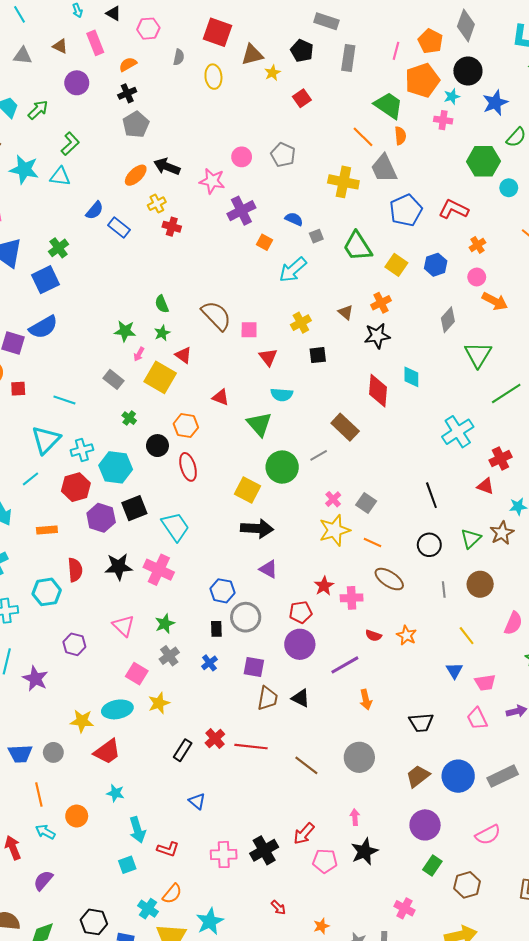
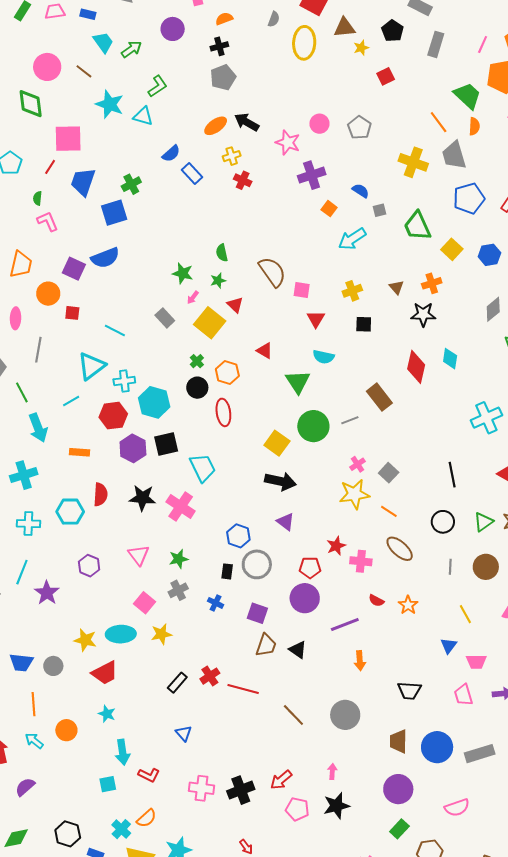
yellow ellipse: (213, 77) -> (304, 43), size x1.4
green cross: (129, 418) -> (197, 361), moved
blue cross: (209, 663) -> (216, 603), turned -35
brown trapezoid: (418, 776) -> (398, 741), turned -60

